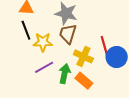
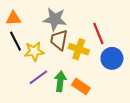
red line: (105, 47) -> (98, 34), moved
yellow cross: (83, 56) -> (79, 49), moved

